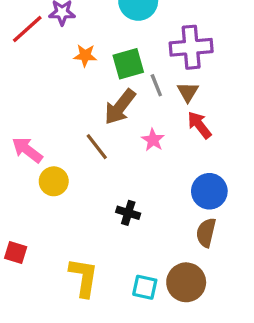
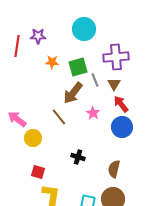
red line: (27, 29) -> (17, 46), turned -40
blue circle: (209, 191) -> (122, 127), moved
brown semicircle: (206, 233) -> (114, 169), moved
red square: (16, 252) -> (38, 172), moved

